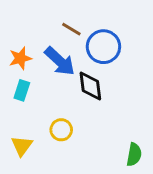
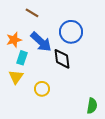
brown line: (71, 29) -> (32, 13), moved
cyan rectangle: (22, 90) -> (22, 58), moved
yellow triangle: (22, 146) -> (16, 77), moved

